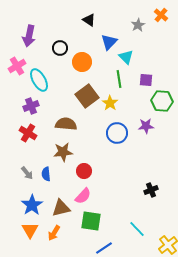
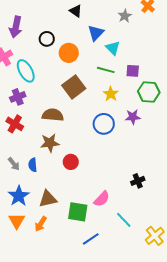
green line: (119, 79) -> (106, 70), turned -66
yellow star: (110, 103) -> (111, 94), moved
pink semicircle: (83, 196) -> (102, 199), moved

